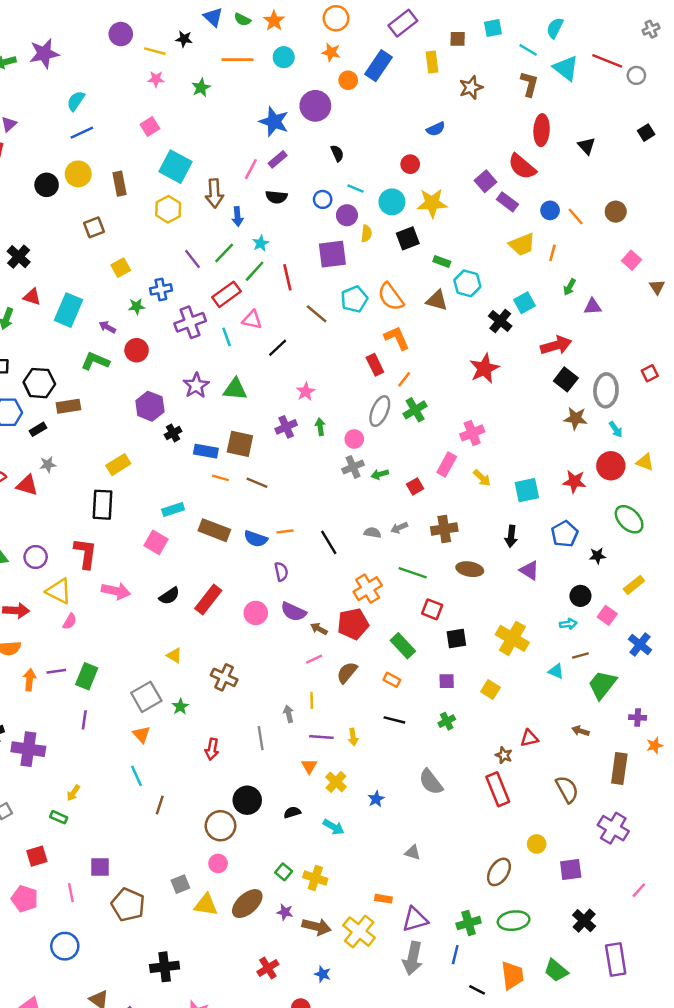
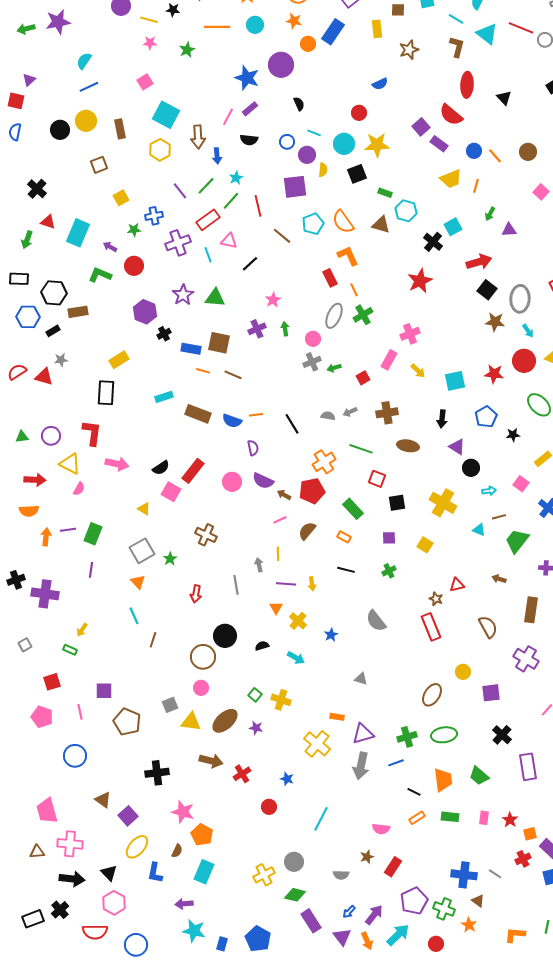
orange line: (404, 379) -> (354, 290), turned -64
pink square: (156, 542) -> (171, 492), moved
black circle: (580, 596) -> (471, 468), moved
yellow triangle: (174, 655) -> (144, 509), moved
brown arrow: (317, 927) -> (211, 761), moved
blue line: (455, 955) -> (396, 763), turned 56

